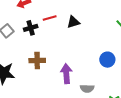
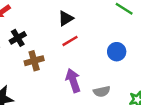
red line: (50, 18) -> (70, 41), moved
brown cross: (37, 60) -> (34, 61), moved

